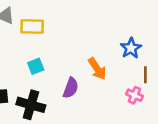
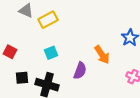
yellow rectangle: (32, 27) -> (48, 20), turned -30

